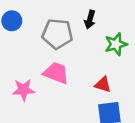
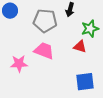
red triangle: (103, 85) -> (80, 47), moved

